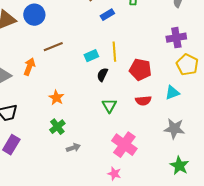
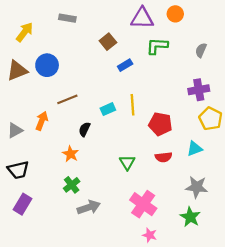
black semicircle: (102, 75) -> (84, 129), moved
gray arrow: (73, 148) -> (89, 207), size x1.5
green star: (179, 166) -> (190, 217), moved
pink star: (114, 174) -> (150, 235), moved

